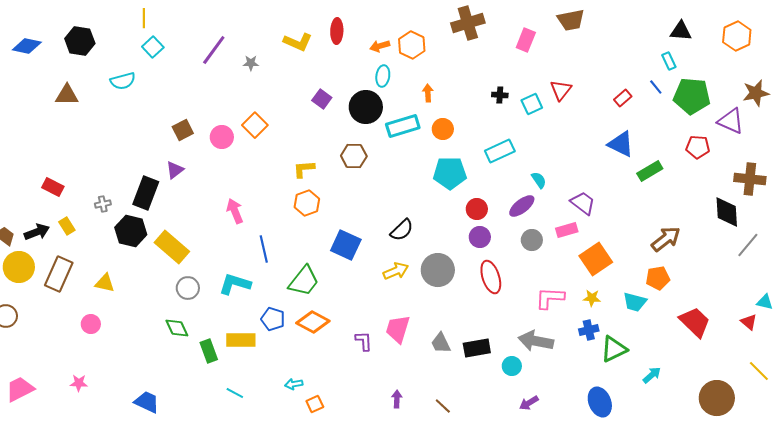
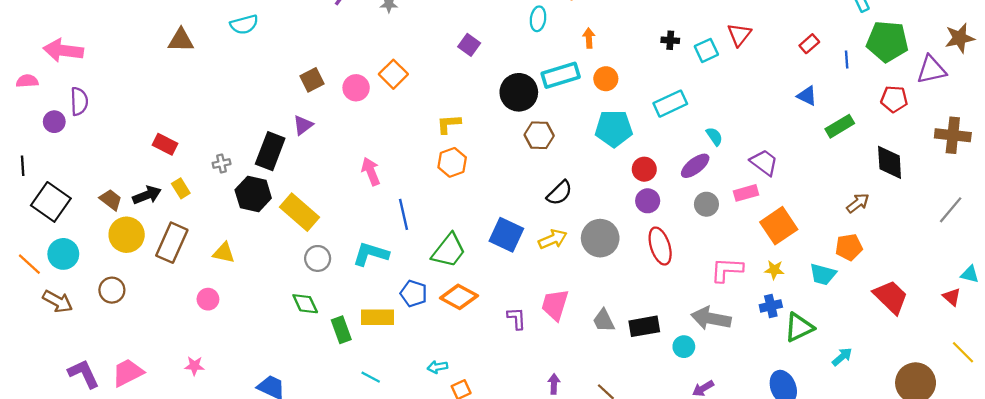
blue line: (656, 87) -> (847, 60), moved, turned 35
black circle: (366, 107) -> (519, 92), moved
purple triangle: (731, 121) -> (931, 70), turned -36
blue triangle: (621, 144) -> (807, 96), size x0.7
brown hexagon: (354, 156) -> (539, 135), moved
black diamond: (727, 212) -> (890, 162), moved
brown arrow: (666, 239) -> (858, 203), size x0.7
blue square: (346, 245) -> (506, 235), moved

